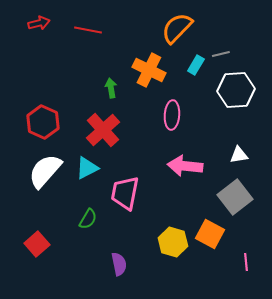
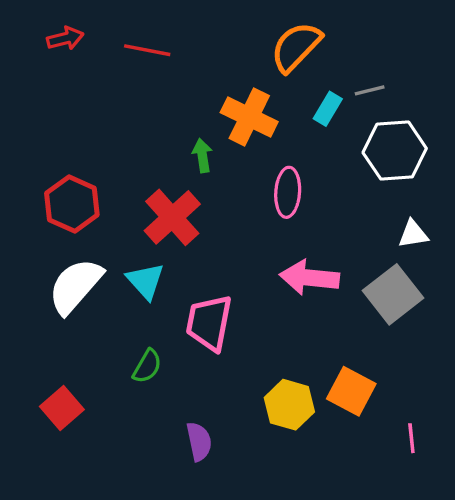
green arrow: (111, 88) -> (202, 156), moved
white triangle: (239, 155) -> (413, 234), moved
cyan triangle: (87, 168) -> (146, 281), turned -45
gray square: (235, 197) -> (393, 294), moved

